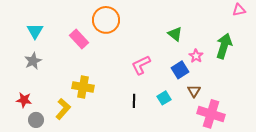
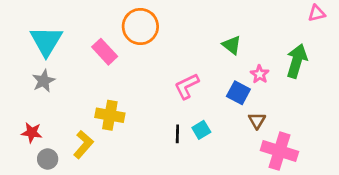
cyan triangle: (35, 31) -> (46, 41), size x1.5
blue square: (180, 70) -> (238, 93), turned -30
cyan square: (164, 98) -> (201, 130), moved

